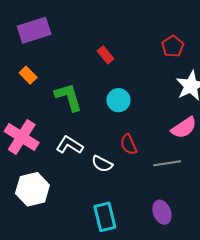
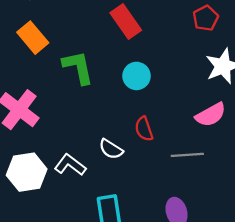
red rectangle: (106, 55) -> (126, 21), size x1.6
orange rectangle: (28, 75) -> (33, 38), size x1.5
white L-shape: (69, 145) -> (70, 165), moved

